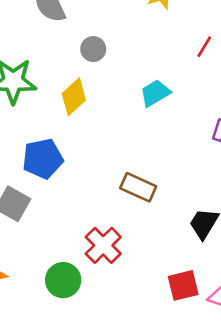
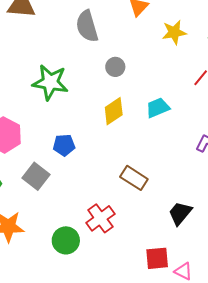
yellow diamond: (74, 97) -> (114, 111), moved
blue pentagon: (43, 159) -> (64, 145), size x0.7

